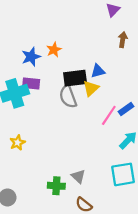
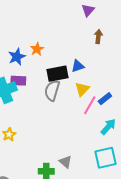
yellow triangle: (91, 88) -> (82, 89), moved
gray semicircle: (68, 96) -> (52, 90), turned 40

